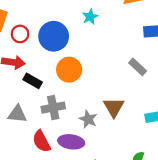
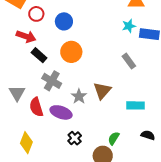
cyan star: (90, 17) -> (129, 26), moved
blue circle: (54, 36) -> (64, 21), size x0.7
gray cross: (53, 108) -> (52, 81), turned 30
gray triangle: (17, 114) -> (17, 93), moved, turned 42

